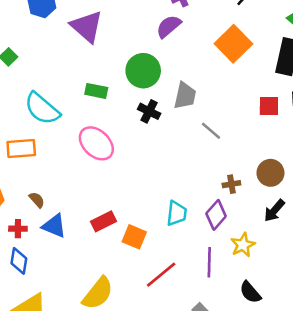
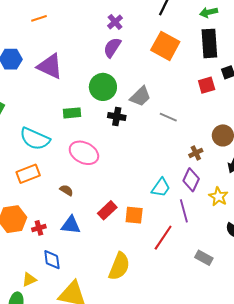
gray trapezoid: (185, 96) -> (140, 96), turned 50
brown semicircle: (37, 200) -> (66, 190), moved
cyan trapezoid: (177, 213) -> (161, 188), turned 45
red cross: (18, 229) -> (39, 228), moved
purple line: (209, 262) -> (184, 211), moved

